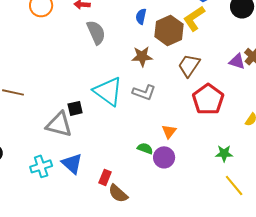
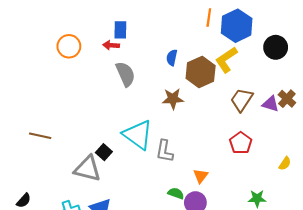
brown trapezoid: (189, 65) -> (242, 100), moved
gray L-shape: (144, 92) -> (165, 151), moved, turned 80
red pentagon: (208, 99) -> (241, 143), size x0.7
black square: (75, 108) -> (104, 152), turned -35

